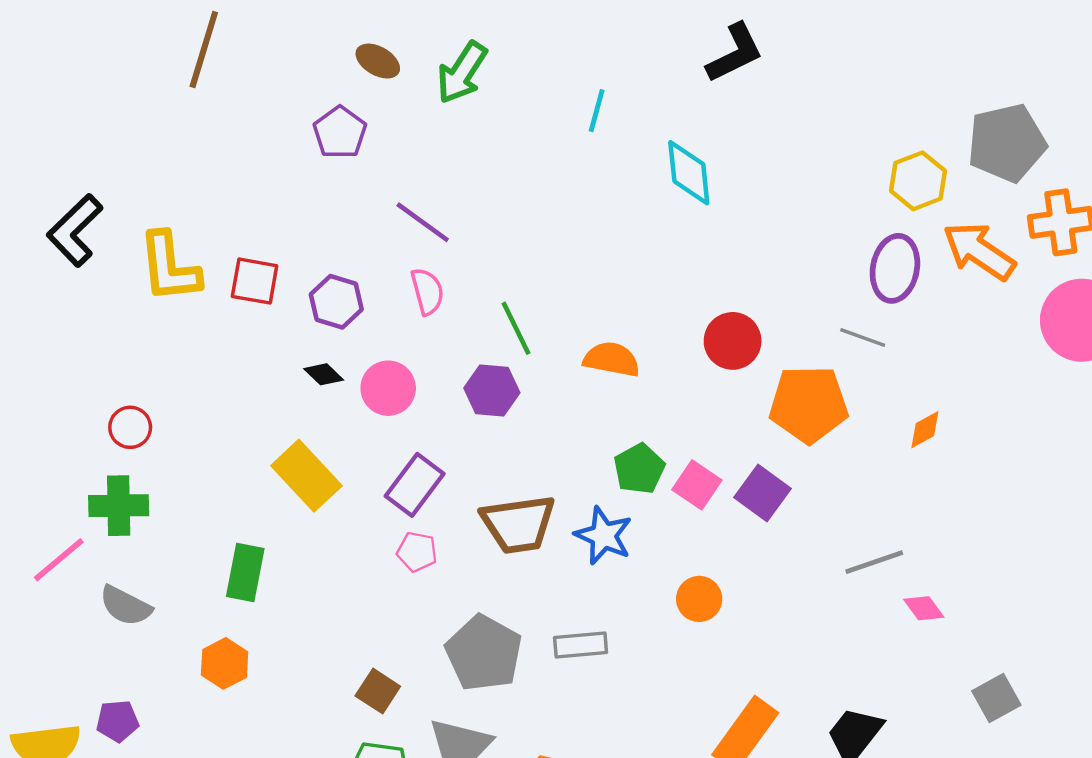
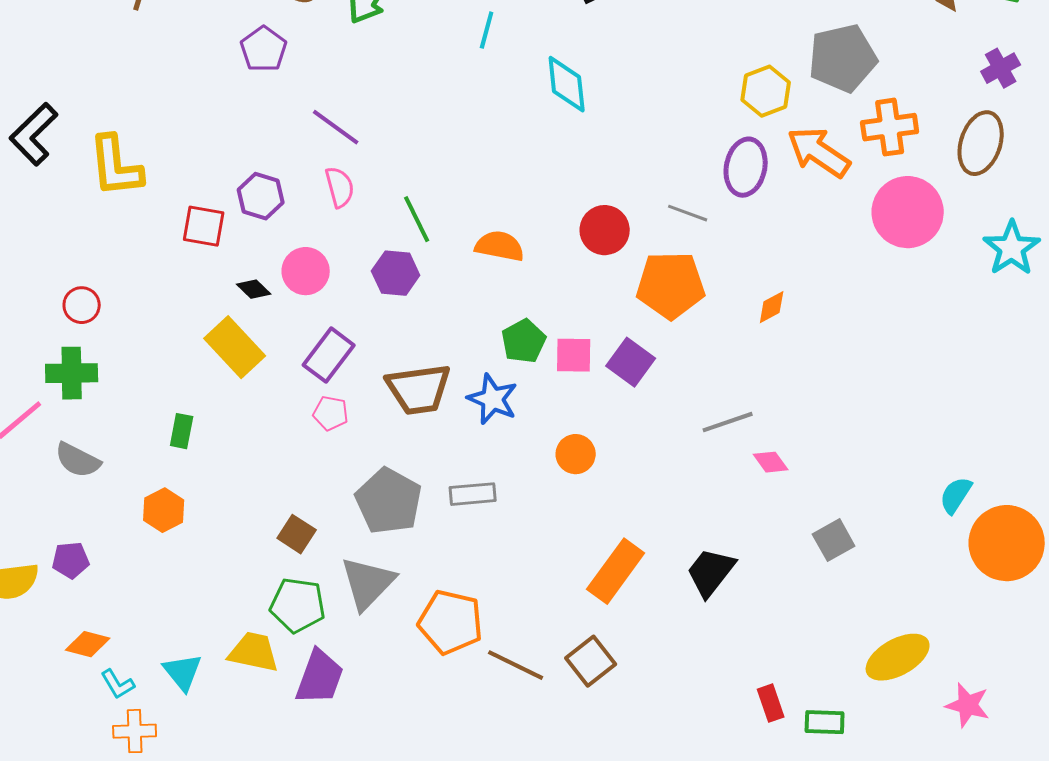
red square: (255, 281) -> (204, 226), moved
gray line: (863, 337) -> (688, 213), moved
black diamond: (324, 374) -> (254, 289), moved
pink square: (697, 485) -> (574, 355), turned -33
green rectangle: (245, 572) -> (182, 431), size x0.7

